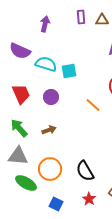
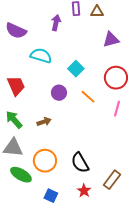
purple arrow: (45, 24) -> (56, 23), moved
purple semicircle: (20, 51) -> (16, 31), moved
cyan square: (69, 71) -> (76, 69), moved, turned -35
purple circle: (51, 97) -> (59, 93), moved

